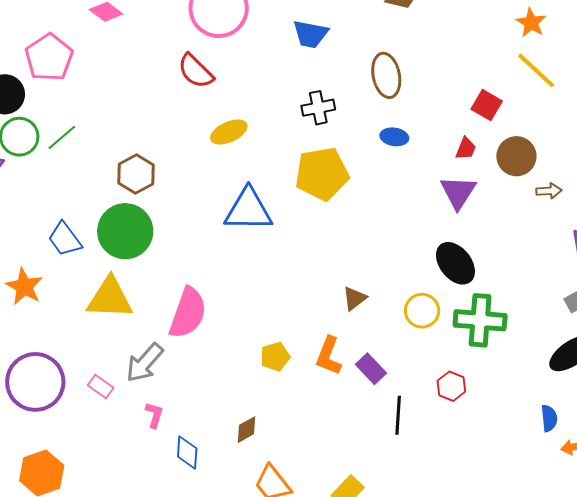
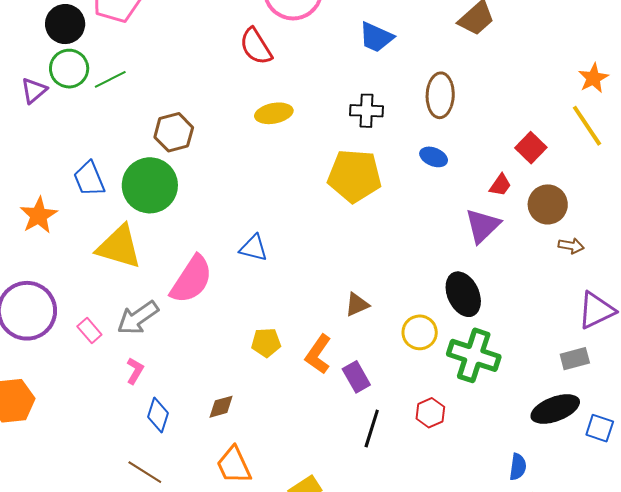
blue triangle: (248, 210) -> (254, 248), moved, size x0.6

